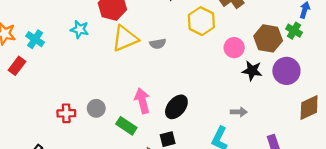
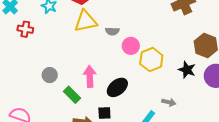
yellow hexagon: (201, 21) -> (151, 60), moved
pink circle: (234, 48) -> (131, 46), moved
red cross: (66, 113) -> (25, 29), moved

